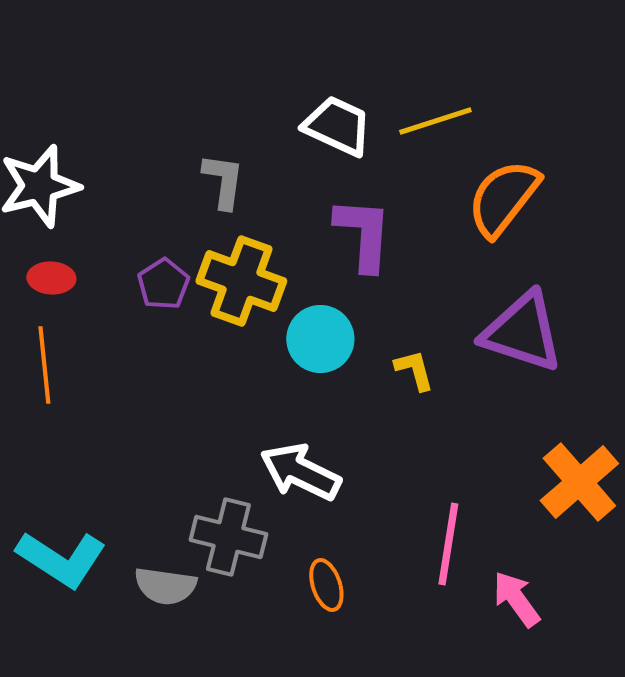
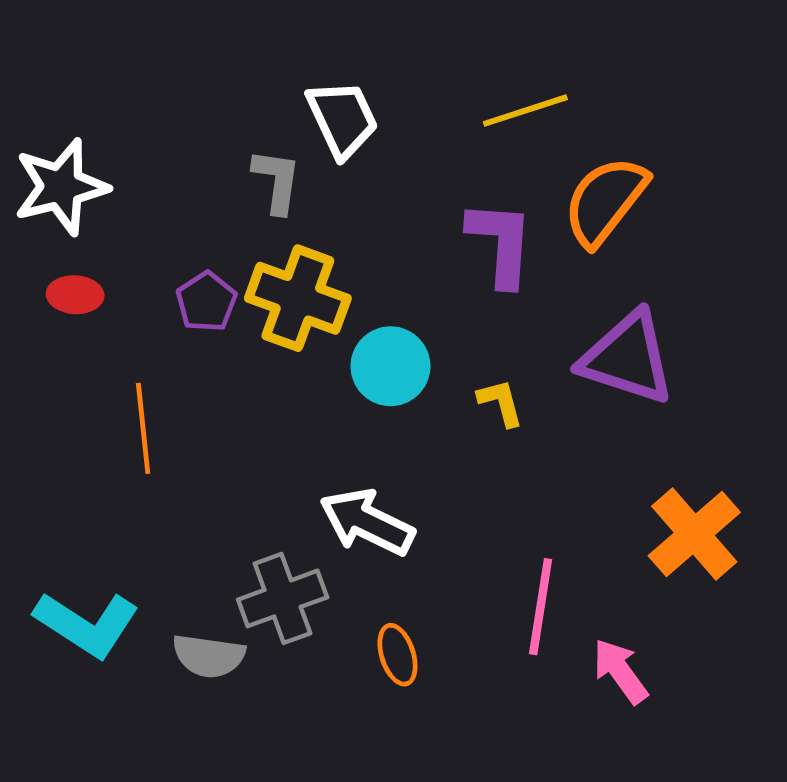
white trapezoid: (337, 126) -> (342, 119), moved, turned 40
purple L-shape: (363, 234) -> (501, 243), moved
orange line: (44, 365) -> (143, 428), moved
gray cross: (228, 537) -> (283, 598), turned -34

